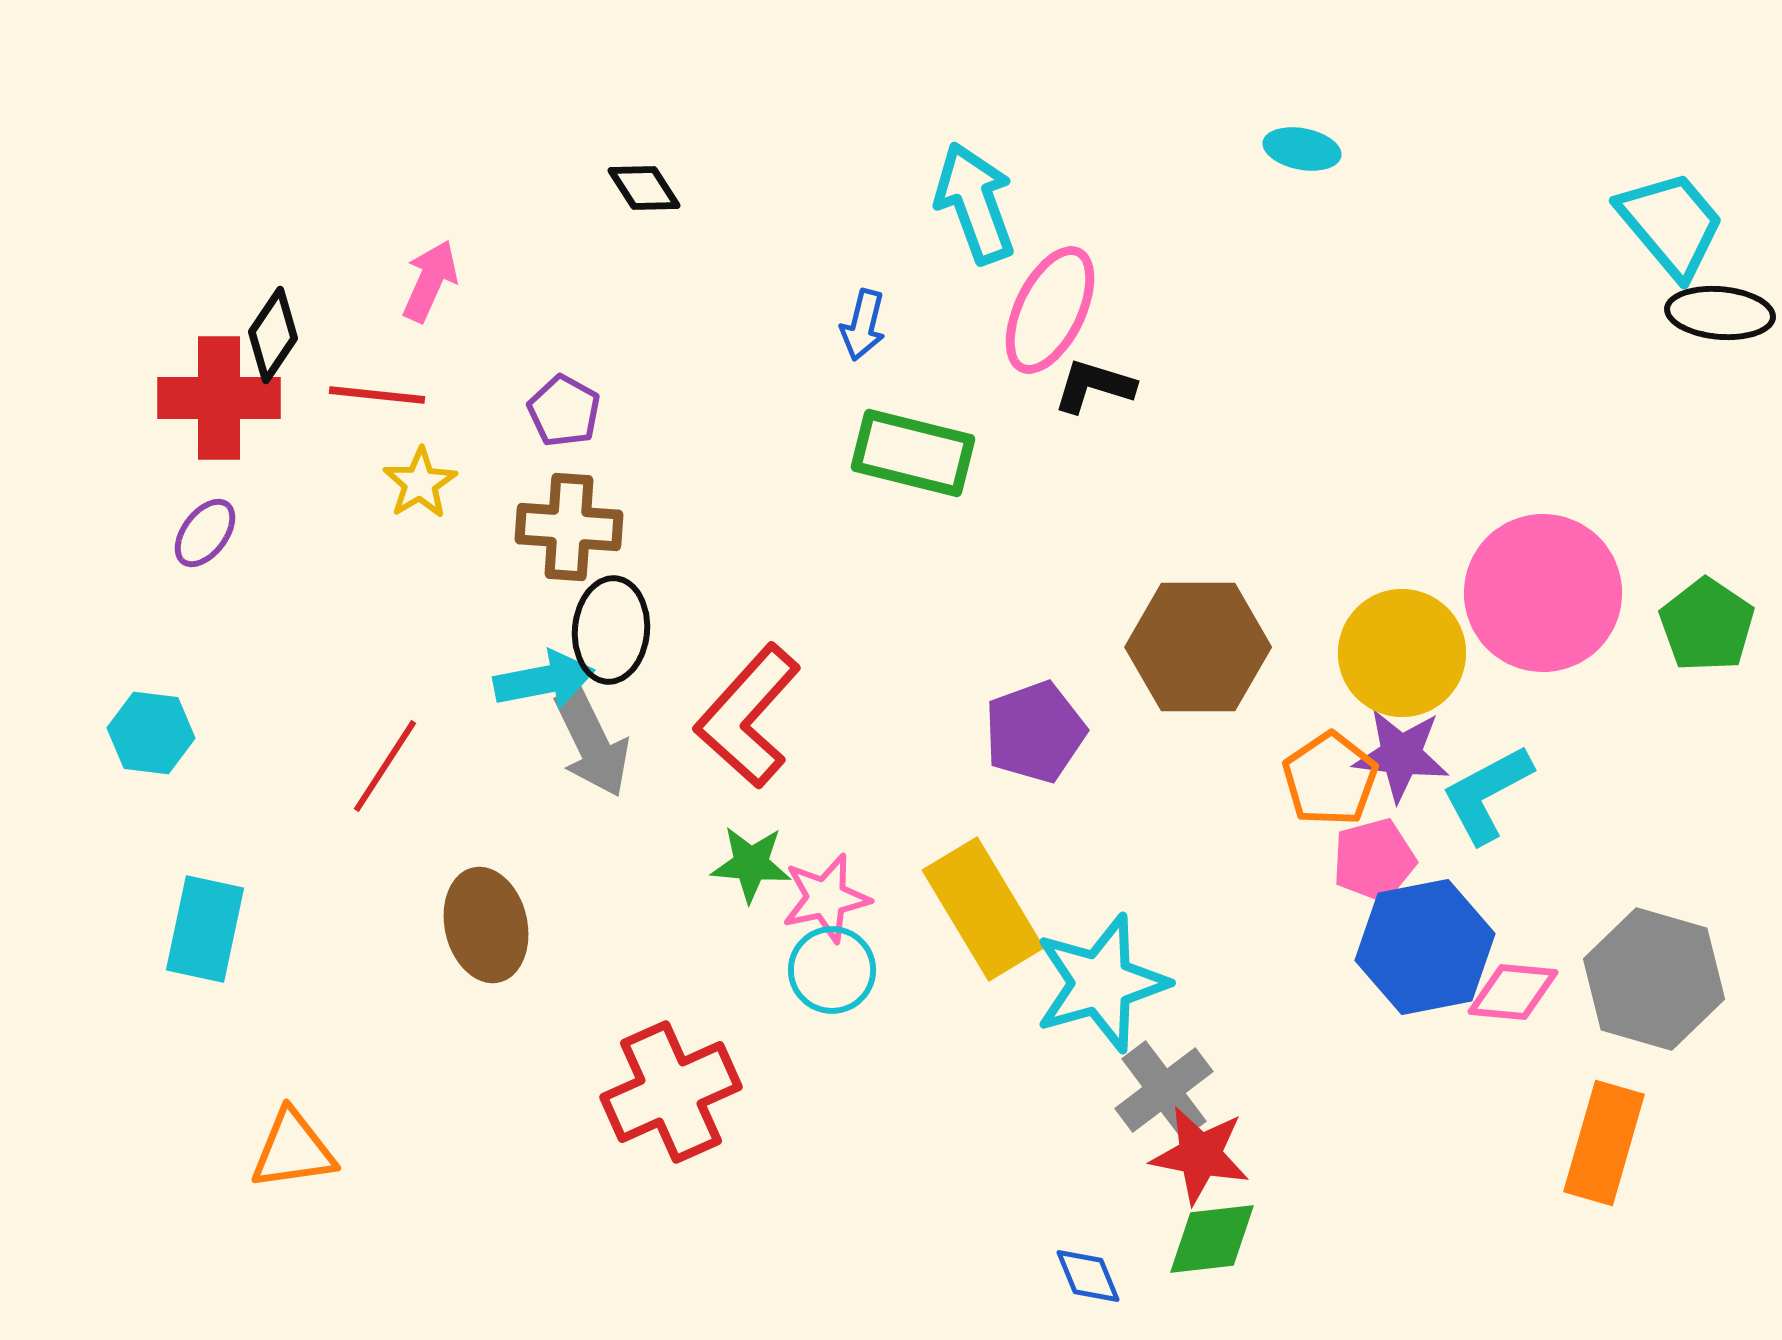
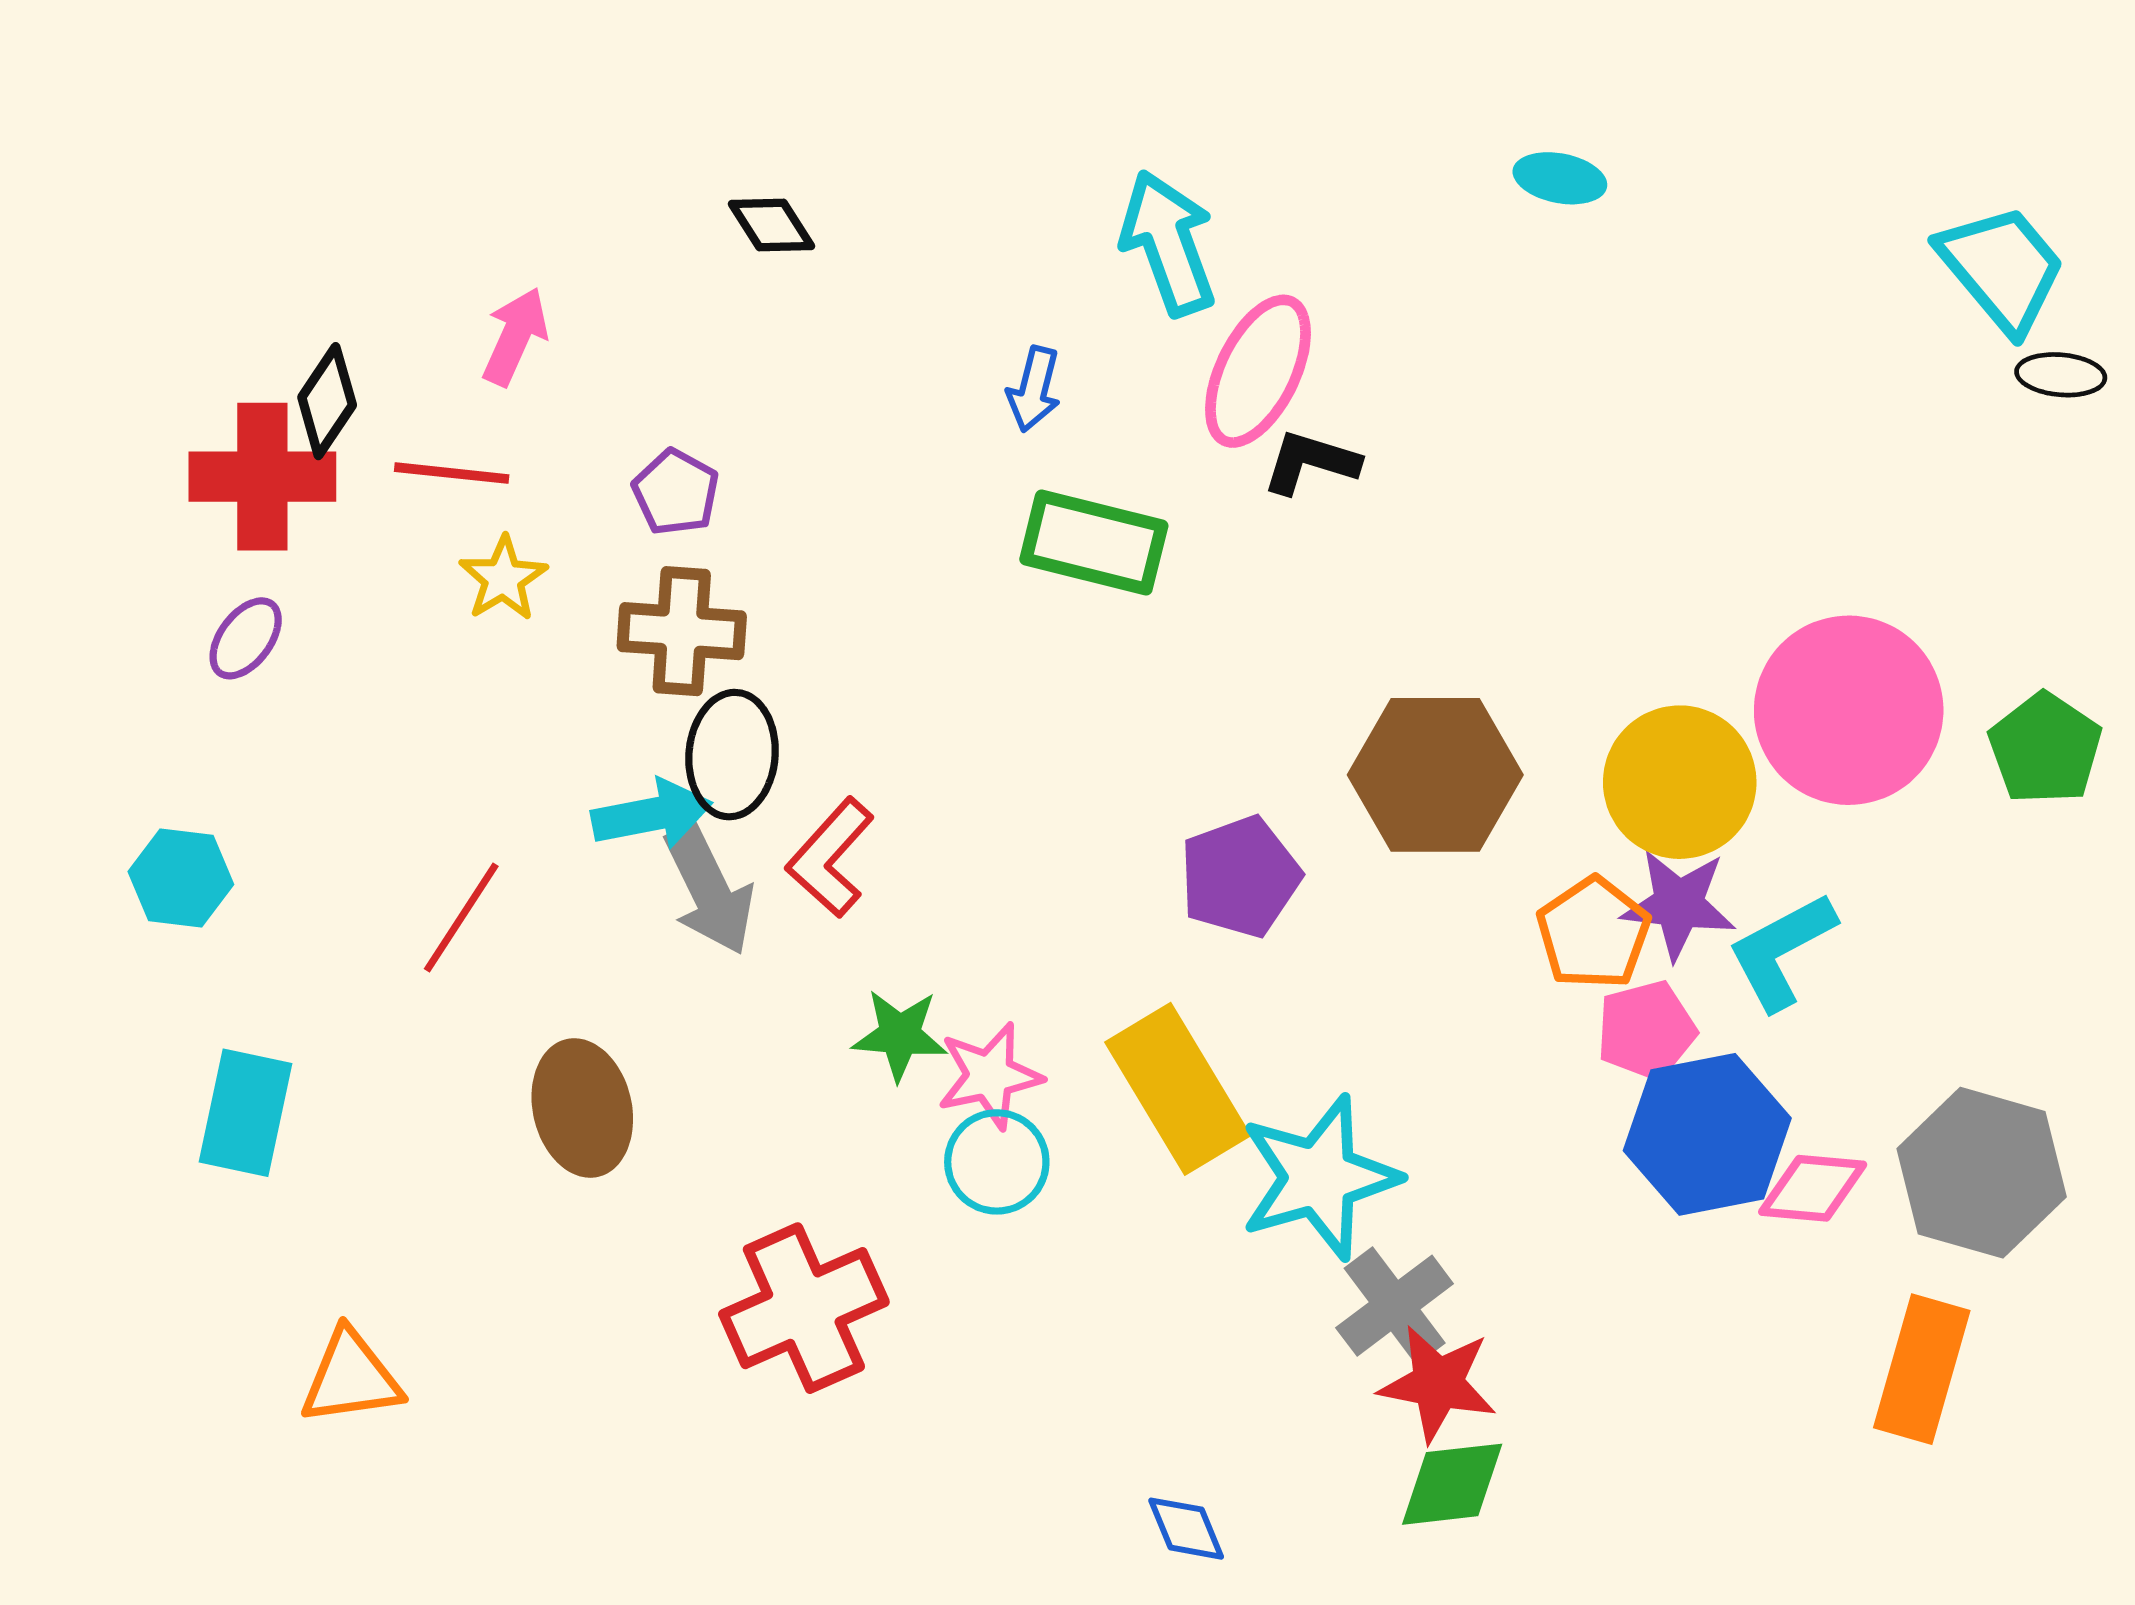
black ellipse: (1720, 313) -> (2061, 375), size x0.7
red L-shape: (748, 716) -> (830, 858), moved, size x0.7
blue diamond: (1088, 1276) -> (1186, 1529), moved

